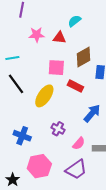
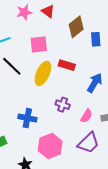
red triangle: (59, 38) -> (48, 11), turned 40
pink square: (56, 68) -> (39, 44), moved
red rectangle: (75, 86) -> (67, 65), moved

